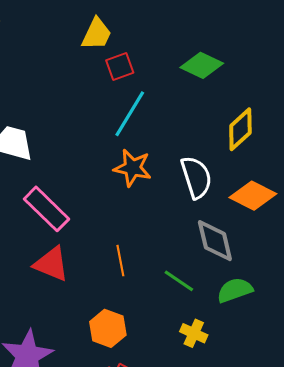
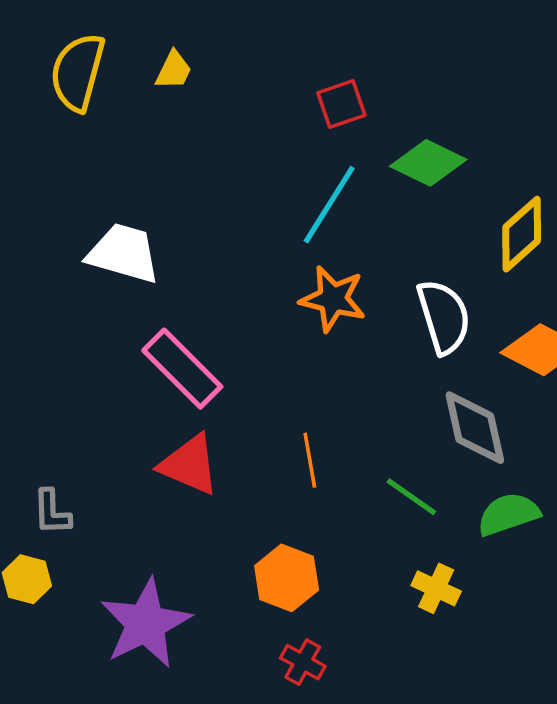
yellow trapezoid: (97, 34) -> (174, 70), moved, size x0.7
green diamond: (202, 65) -> (428, 163), moved
red square: (120, 67) -> (341, 104), moved

